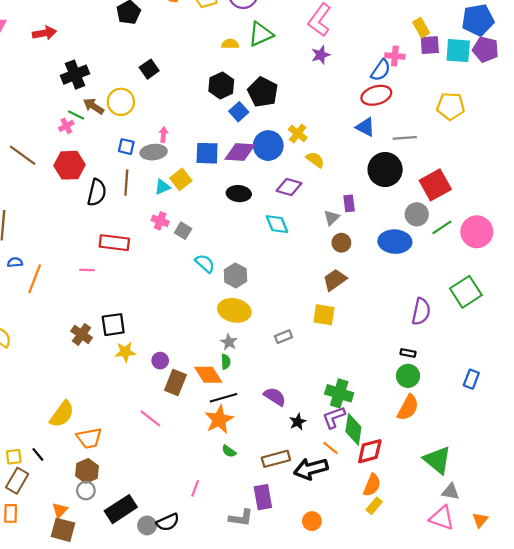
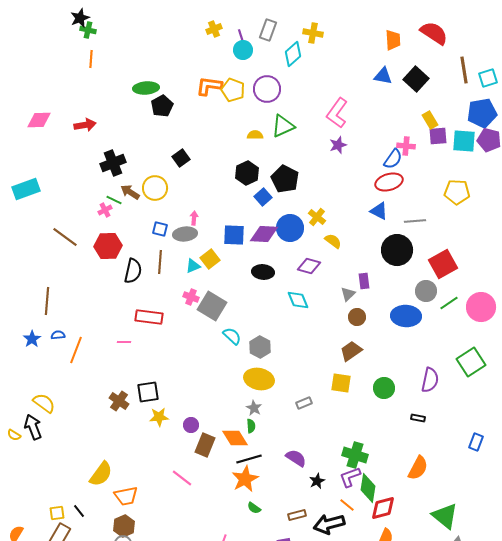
gray square: (183, 231) -> (212, 306), size x1.8
green circle: (408, 376) -> (384, 388), moved
brown rectangle: (276, 459) -> (297, 515), size x0.7

